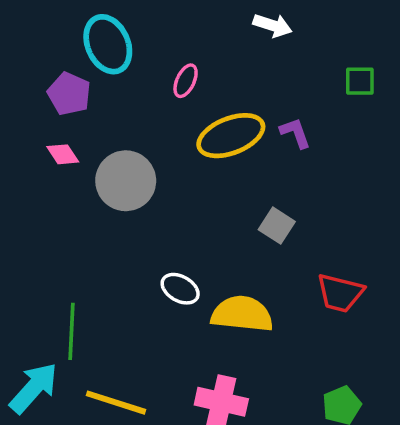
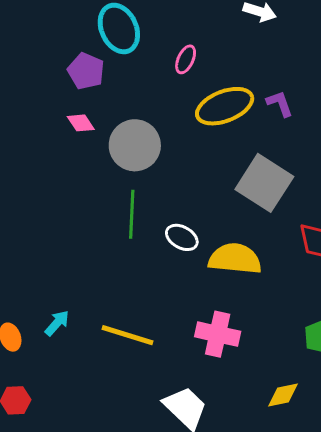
gray square: (277, 226) -> (264, 183), size x1.8
green line: (72, 331) -> (132, 214), moved
cyan arrow: (34, 388) -> (57, 323), size x0.6

